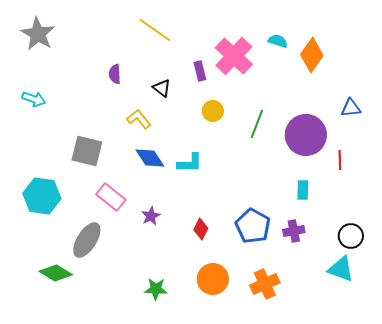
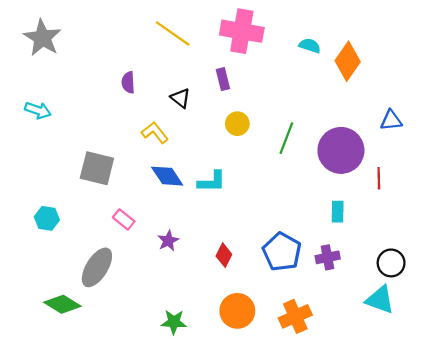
pink cross: (234, 56) -> (242, 31), moved, turned -33
cyan hexagon: (42, 196) -> (47, 218), size x0.6
pink rectangle: (111, 197) -> (124, 219), size x0.7

